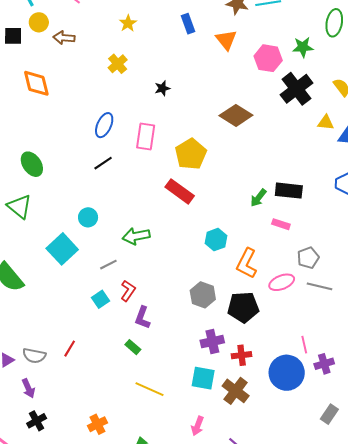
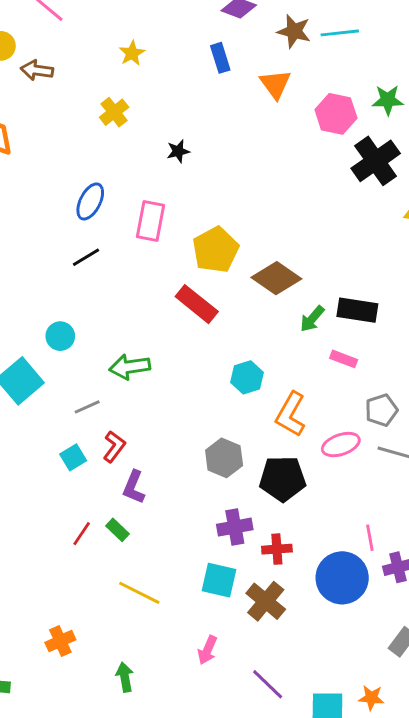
brown diamond: (236, 115) -> (276, 278), moved
red line: (70, 349) -> (82, 534), moved

